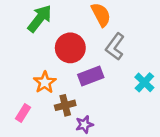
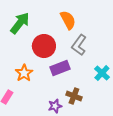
brown cross: (65, 105) -> (74, 96), moved, turned 35

